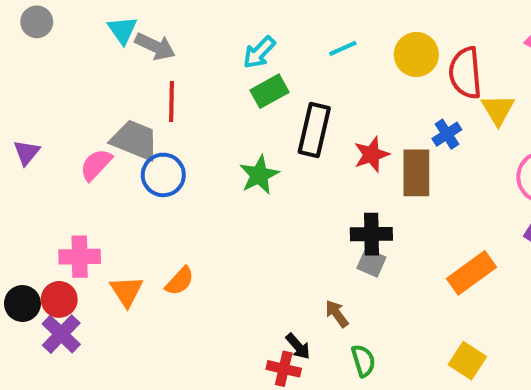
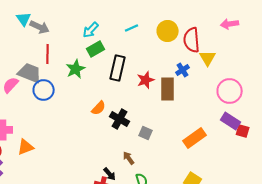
green star: (259, 175) -> (76, 69), moved
black cross: (371, 234) -> (120, 119), moved, turned 30
orange semicircle: (180, 281) -> (99, 108), moved
orange triangle: (127, 291) -> (26, 147), turned 42

